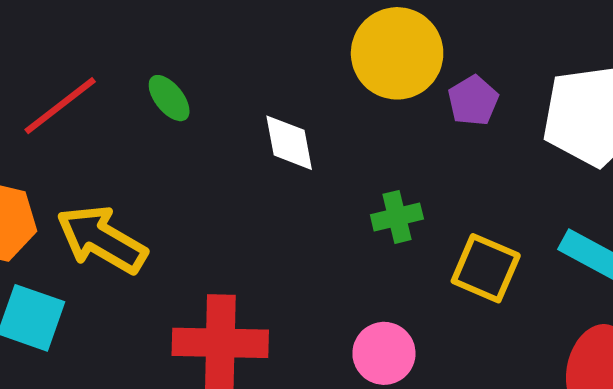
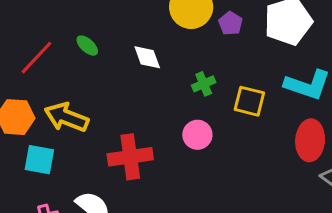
pink circle: (384, 353) -> (197, 135), moved

